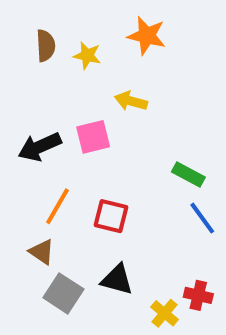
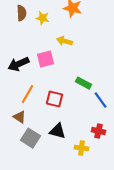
green rectangle: (188, 174) -> (84, 83), moved
red cross: (198, 295) -> (98, 131), moved
yellow cross: (165, 313) -> (82, 148), turned -32

